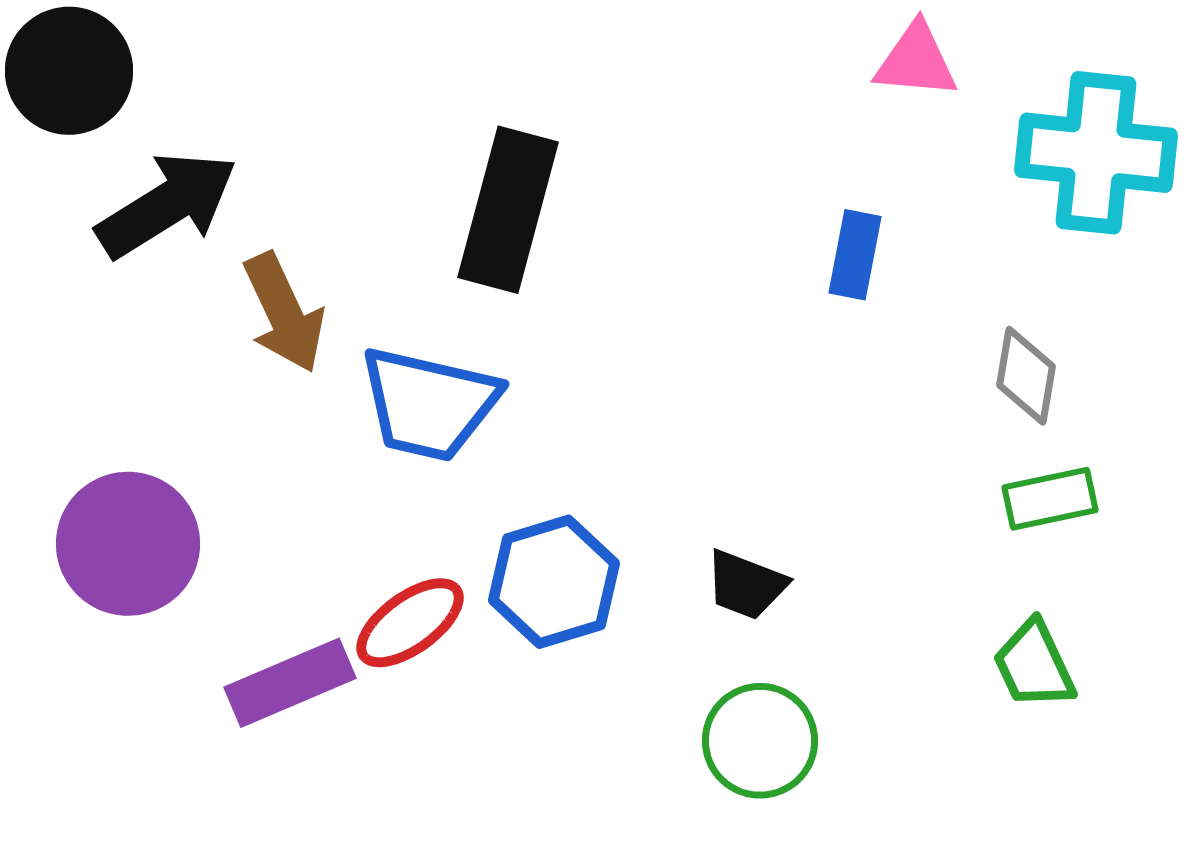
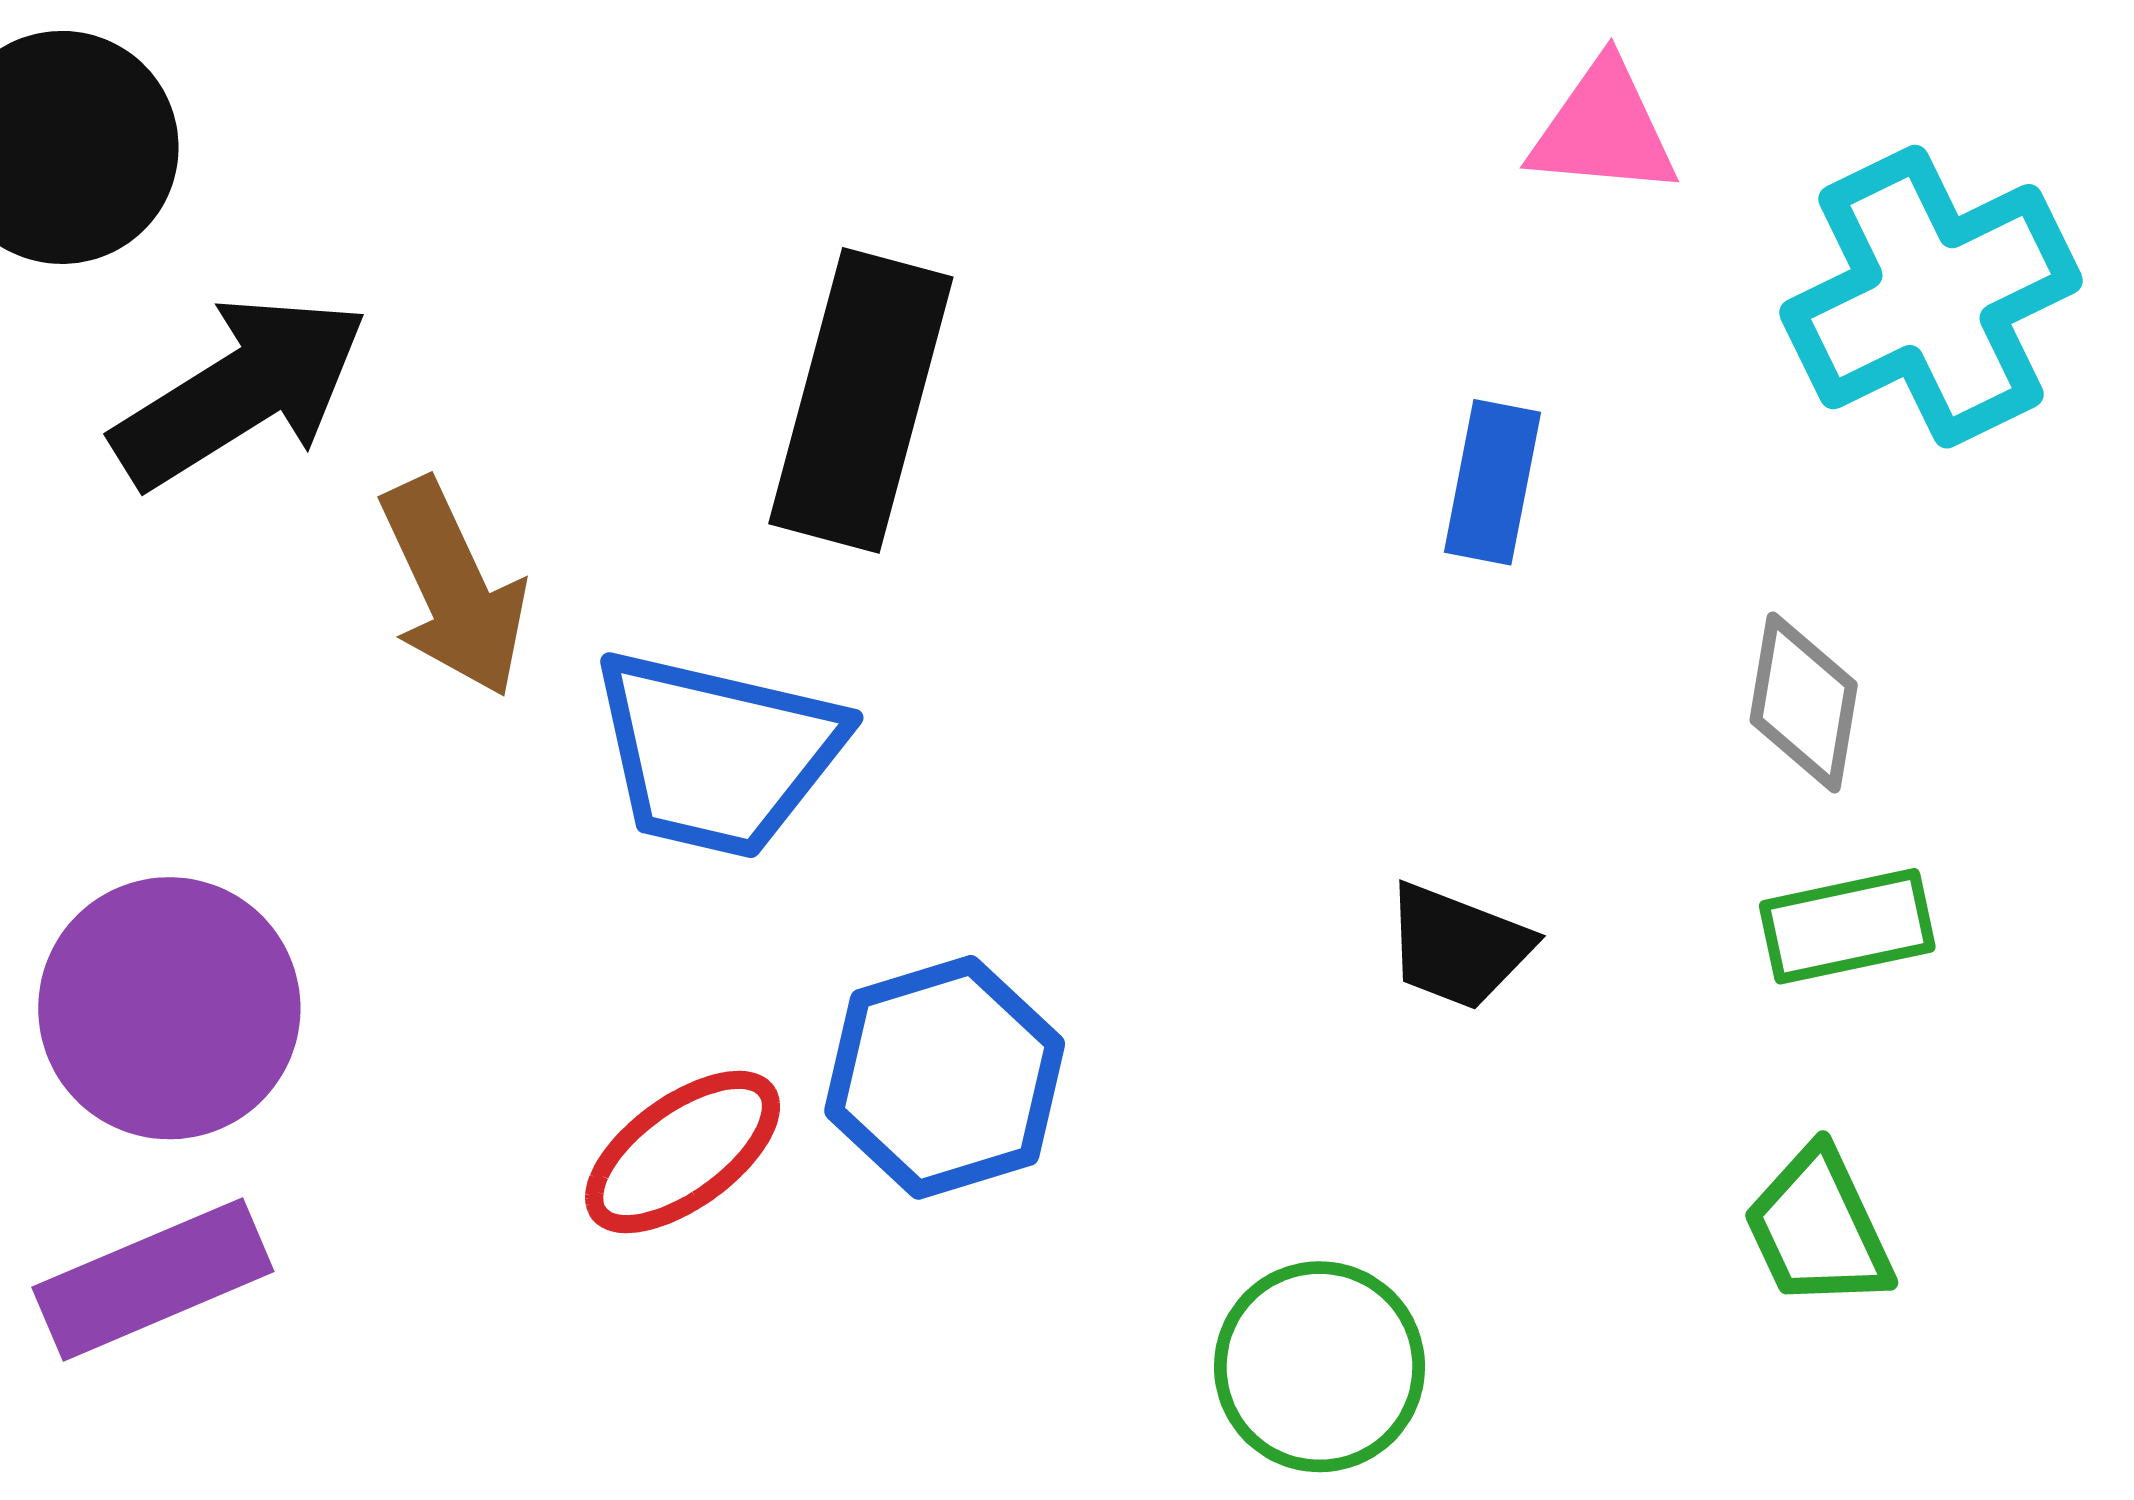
cyan cross: (1096, 153) -> (1931, 297), turned -32
black trapezoid: (746, 585) -> (1458, 946), moved
purple rectangle: (290, 683) -> (153, 1279), moved

